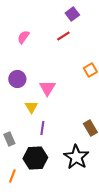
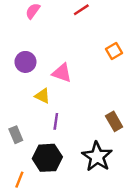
pink triangle: (47, 88) -> (62, 73), turned -42
yellow triangle: (31, 107) -> (42, 96), turned -32

